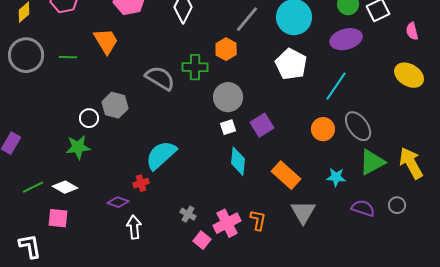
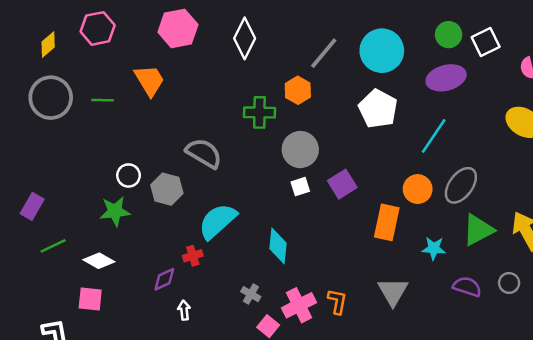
gray semicircle: (160, 78) -> (204, 153), moved
gray hexagon: (115, 105) -> (167, 189), moved
gray ellipse: (358, 126) -> (461, 185), turned 72
cyan diamond: (238, 161) -> (278, 246), moved
orange rectangle: (286, 175) -> (387, 222), moved, turned 60
green line: (33, 187) -> (53, 246), moved
purple diamond: (118, 202) -> (164, 279), turned -45
white arrow: (134, 227) -> (184, 310), size x0.7

